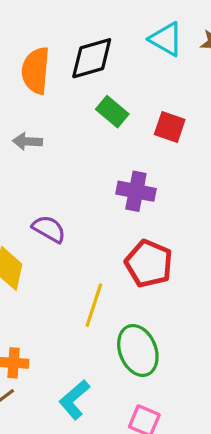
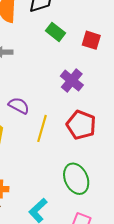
purple cross: (136, 191) -> (72, 81), turned 30
yellow line: (94, 305) -> (42, 128), moved

